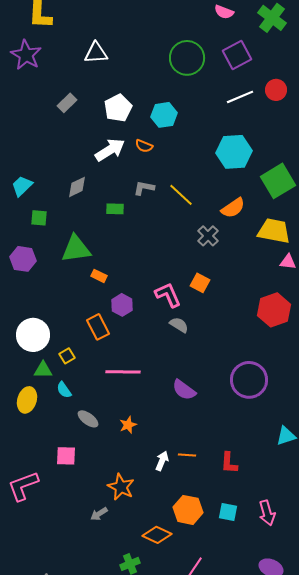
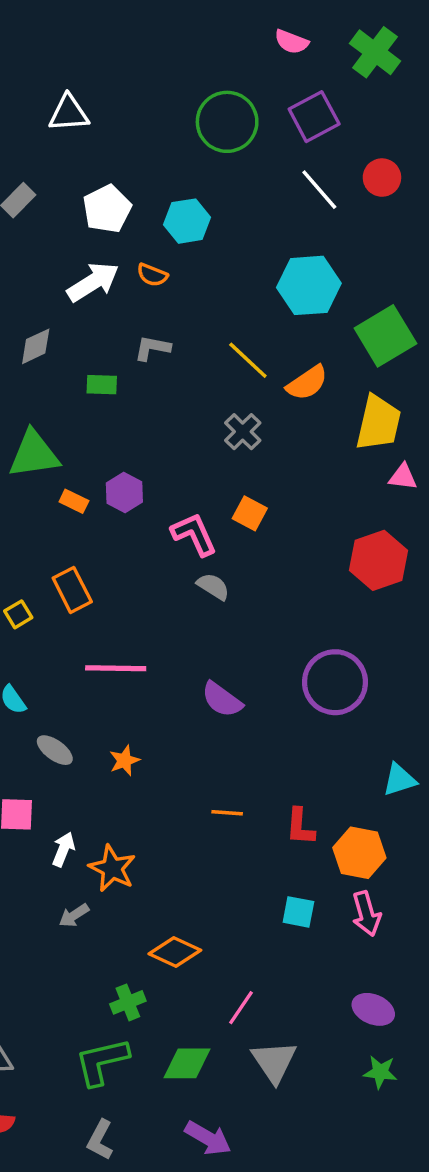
white line: (240, 97) -> (319, 190), turned 72
yellow line: (181, 195) -> (248, 360), moved
yellow trapezoid: (274, 231) -> (378, 423), turned 92
gray cross: (208, 236) -> (243, 432), moved
purple hexagon: (122, 305) -> (124, 493), moved
yellow square: (67, 356) -> (18, 614), moved
white arrow: (162, 461) -> (63, 849), moved
orange hexagon: (188, 510) -> (359, 853), moved

